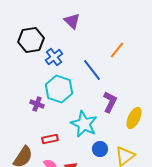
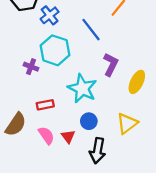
blue circle: (100, 149) -> (89, 121), moved

